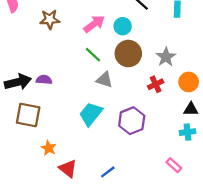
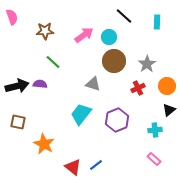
green line: (93, 55) -> (53, 62), moved
black triangle: (191, 109) -> (169, 110), turned -40
brown square: (28, 115) -> (18, 122), moved, size x0.7
cyan cross: (188, 132) -> (155, 130), moved
orange star: (49, 148) -> (44, 144), size x1.5
red triangle: (68, 168) -> (73, 167), moved

